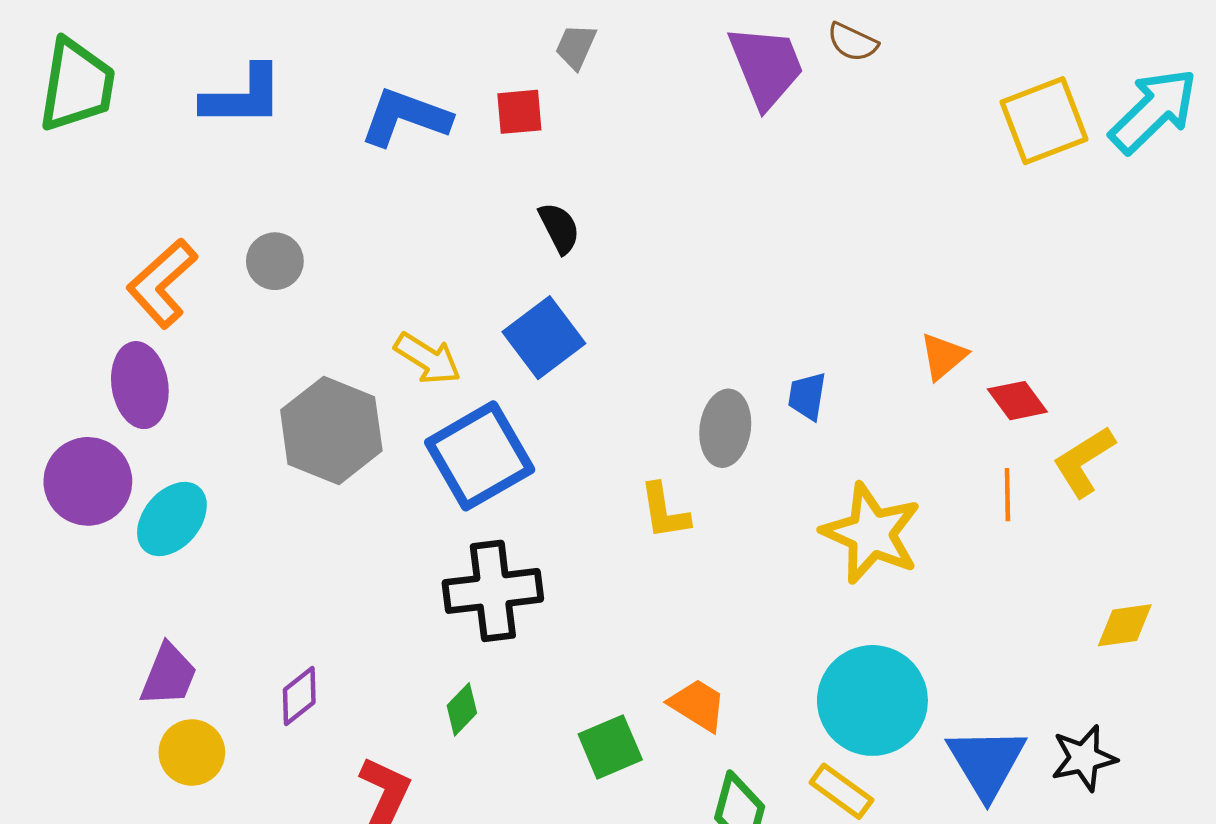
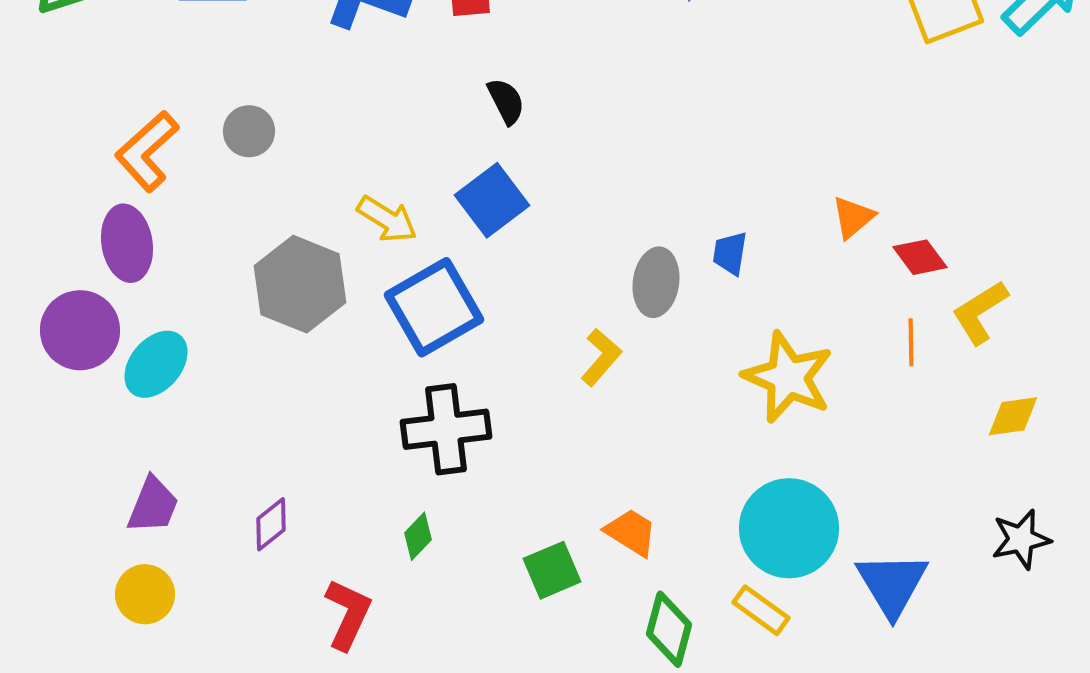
yellow L-shape: (664, 511) -> (601, 357), turned -130
yellow diamond: (1125, 625) -> (1013, 416), moved
yellow circle: (192, 752) -> (145, 594), moved
black star: (1084, 758) -> (1021, 539), moved

